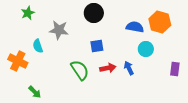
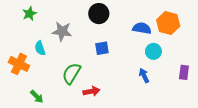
red arrow: (108, 68) -> (91, 91), moved
blue arrow: (129, 68) -> (144, 76), moved
green semicircle: (80, 70) -> (71, 73), moved, turned -115

